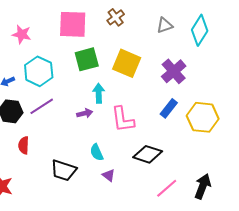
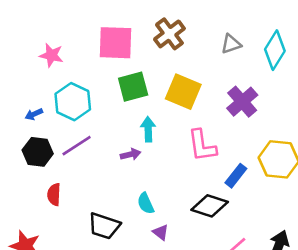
brown cross: (116, 17) -> (169, 34), size x1.4
blue rectangle: (169, 108) -> (236, 176), moved
pink L-shape: (123, 119) -> (202, 146), moved

